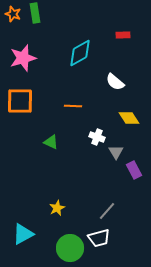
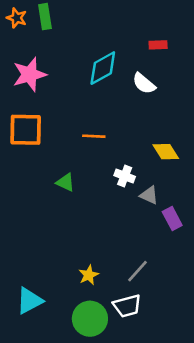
white semicircle: (115, 82) -> (144, 83), moved
gray triangle: (116, 152) -> (149, 195), turned -35
yellow star: (57, 208) -> (89, 275), moved

